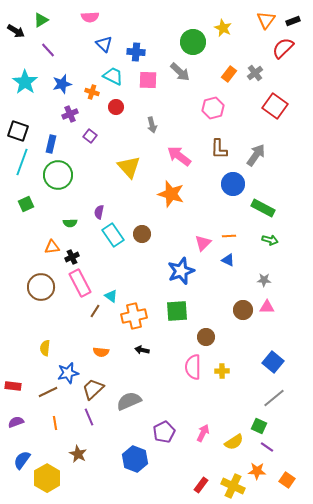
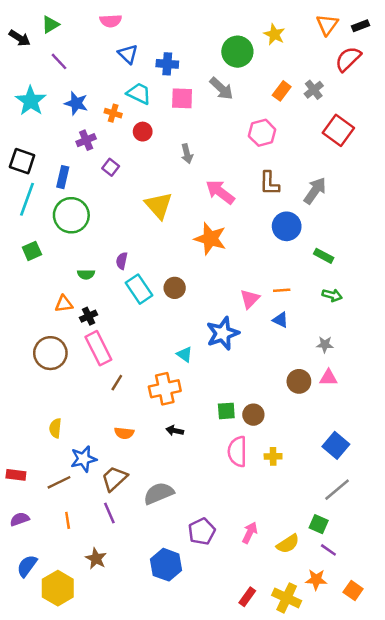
blue star: (62, 84) -> (76, 103), turned 30
green rectangle: (263, 208) -> (324, 256), size x0.7
cyan triangle: (111, 296) -> (185, 354), moved
green square: (177, 311) -> (226, 411), moved, size x0.7

